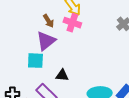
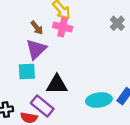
black triangle: (62, 75) -> (57, 85), size x1.5

